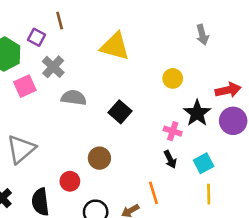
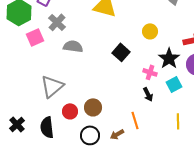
black square: (120, 112) -> (121, 52), moved
gray triangle: (21, 149) -> (52, 86), moved
brown circle: (99, 158) -> (93, 107), moved
cyan square: (204, 163) -> (174, 84), moved

